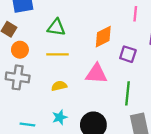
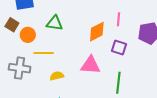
pink line: (135, 14) -> (119, 19), moved
orange circle: (20, 50) -> (28, 35), moved
yellow line: (57, 54) -> (44, 53), moved

